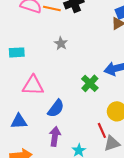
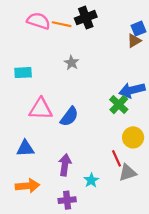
green cross: (90, 83) -> (119, 104), moved
blue semicircle: (56, 108) -> (69, 117), moved

